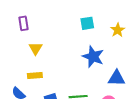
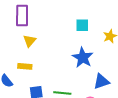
purple rectangle: (24, 23) -> (22, 15), size x1.5
blue triangle: (116, 78) -> (101, 81), turned -30

